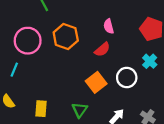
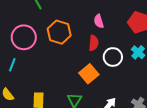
red semicircle: (102, 49) -> (94, 43), turned -42
white circle: (127, 77) -> (113, 57), moved

